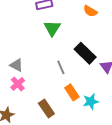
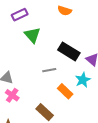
gray line: (61, 67) -> (49, 70), turned -64
cyan star: (91, 101) -> (83, 80), moved

